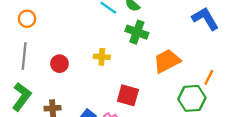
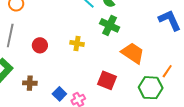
orange trapezoid: (167, 61) -> (133, 53), turned 55
red square: (128, 95) -> (107, 80), moved

